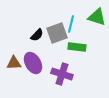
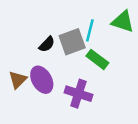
green rectangle: (77, 47) -> (97, 59), turned 30
brown triangle: (14, 63) -> (18, 80), turned -42

